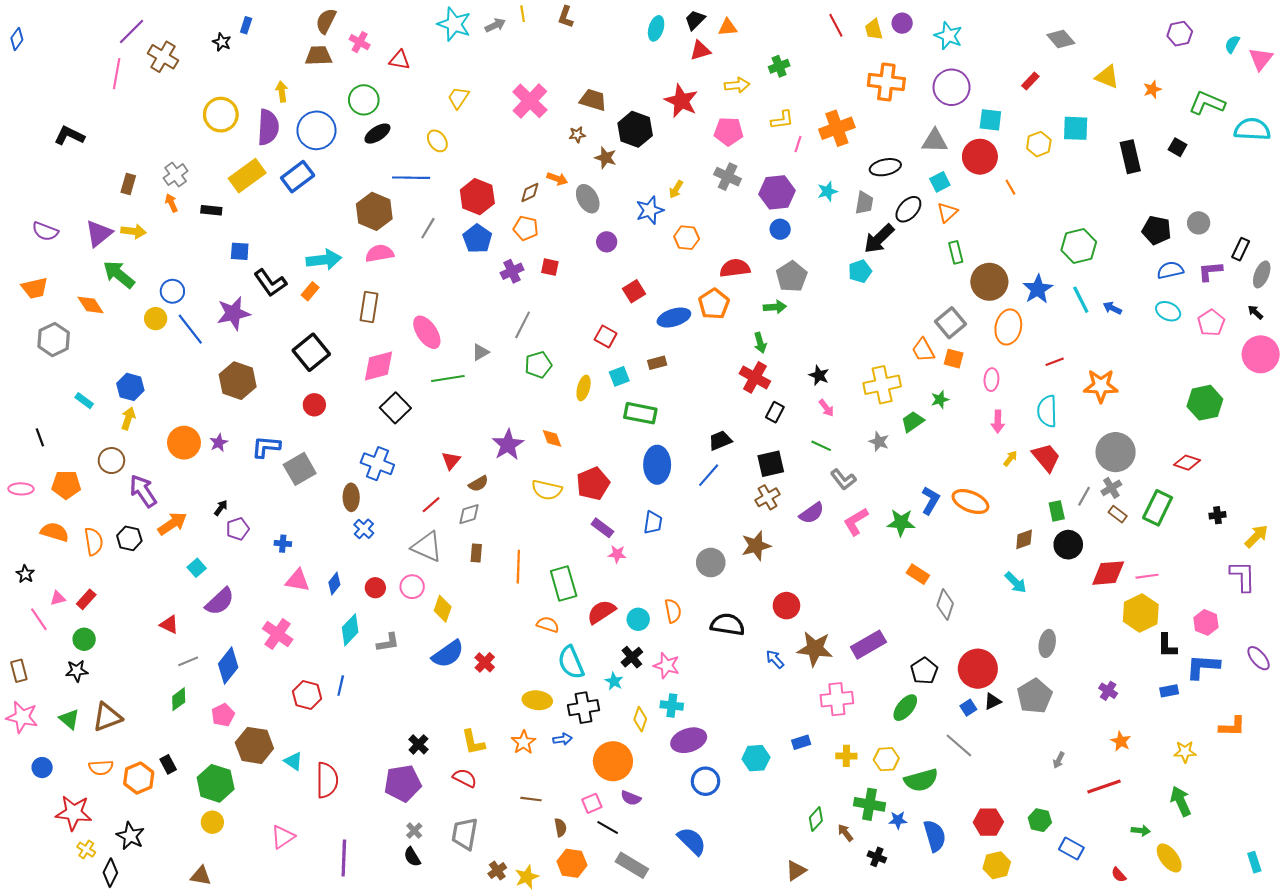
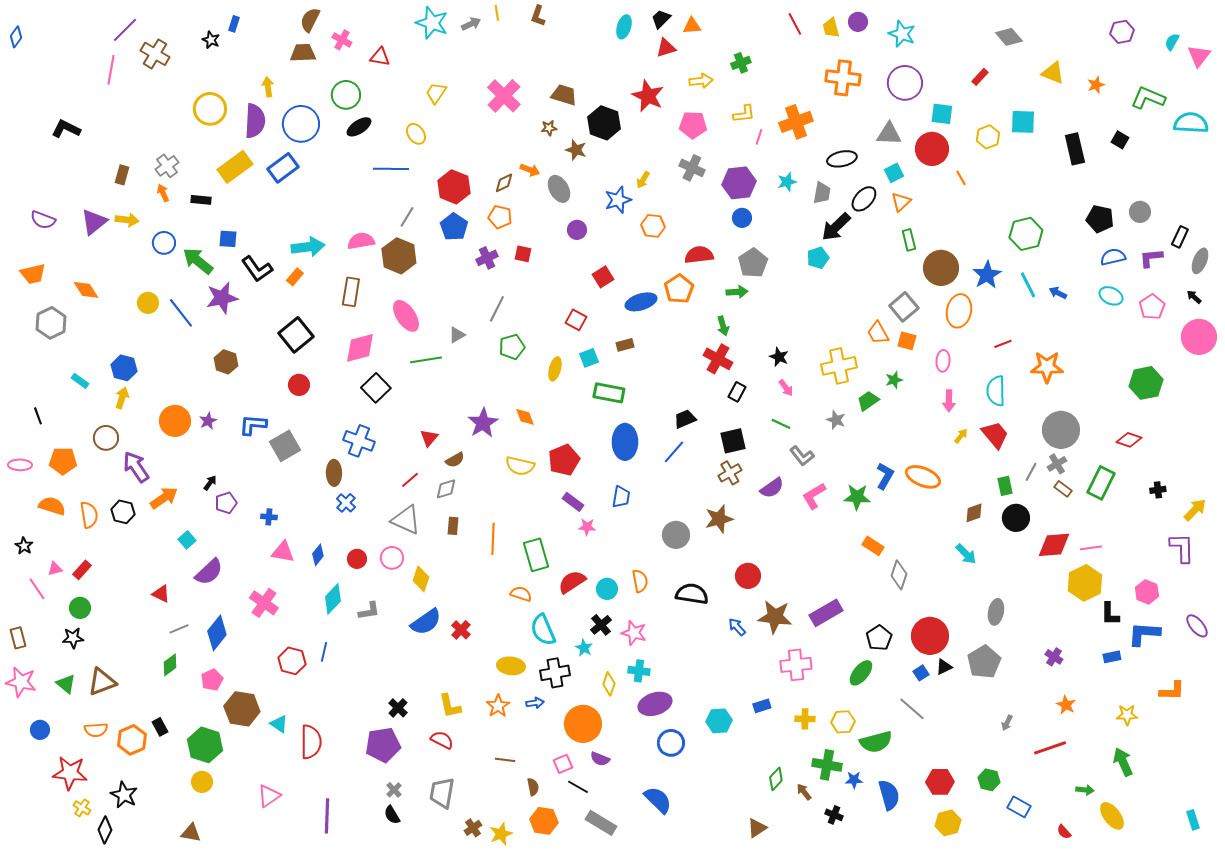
brown hexagon: (374, 211) -> (399, 256), moved
green arrow: (119, 274) -> (198, 261), moved
blue circle: (172, 291) -> (164, 243), moved
brown hexagon: (238, 381) -> (226, 362), size x0.7

